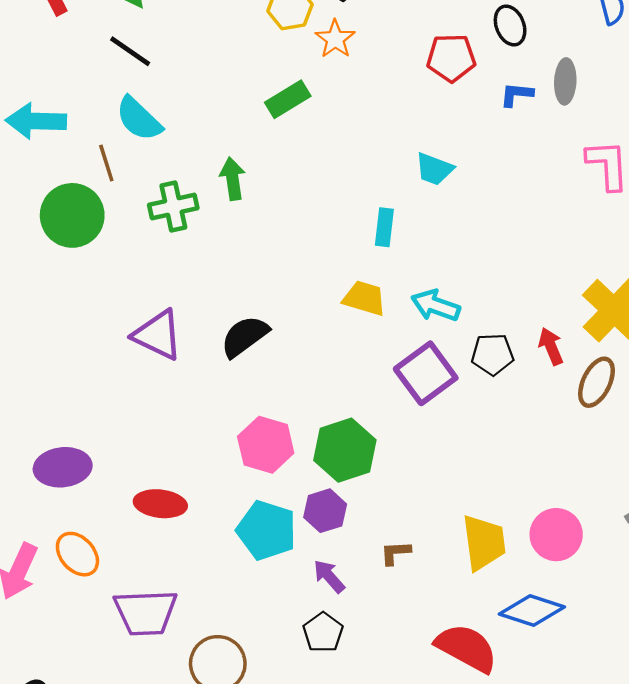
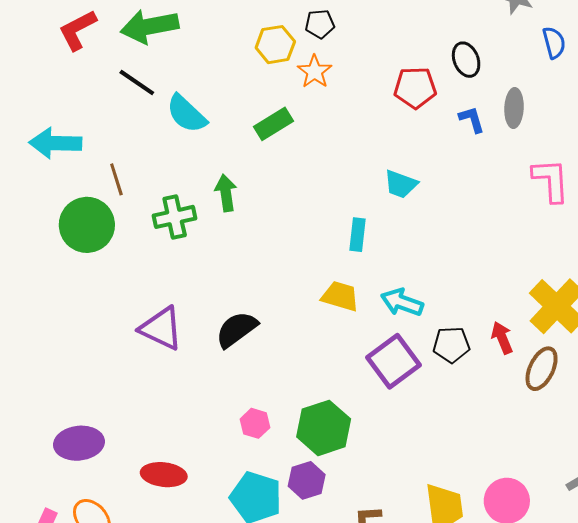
blue L-shape: (517, 94) -> (472, 119), turned 68
cyan semicircle: (139, 119) -> (186, 114), moved
pink hexagon: (266, 445) -> (255, 423), size x0.6

